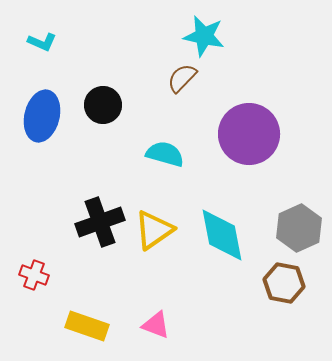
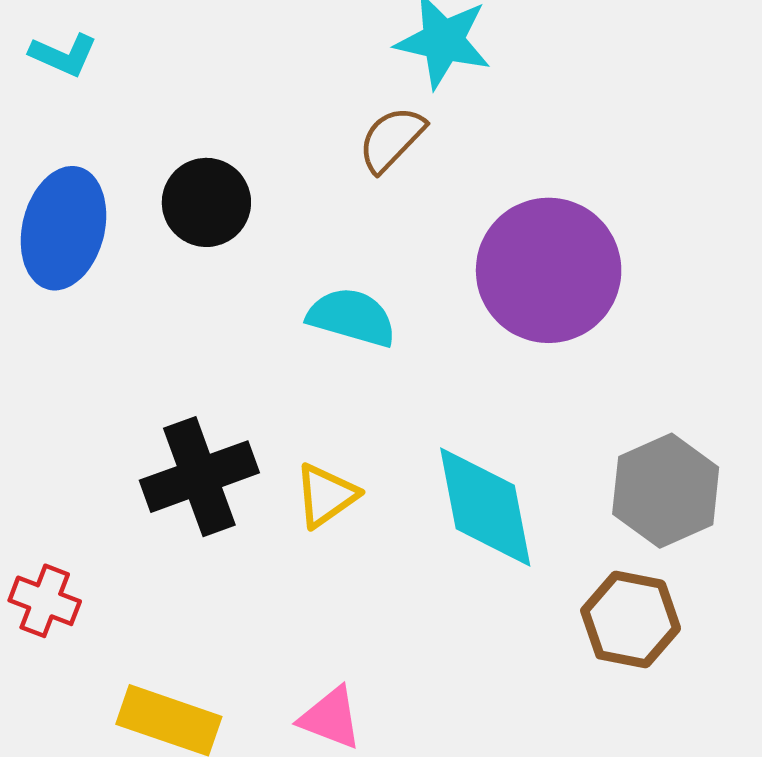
yellow triangle: (154, 230) -> (326, 495), size x0.7

